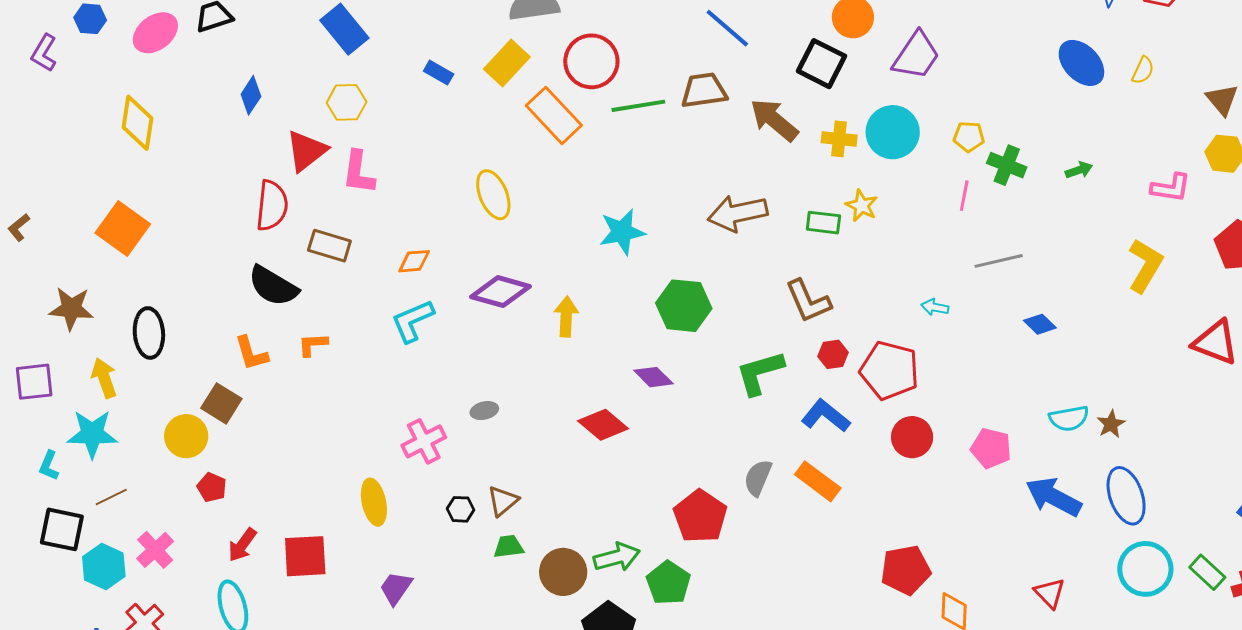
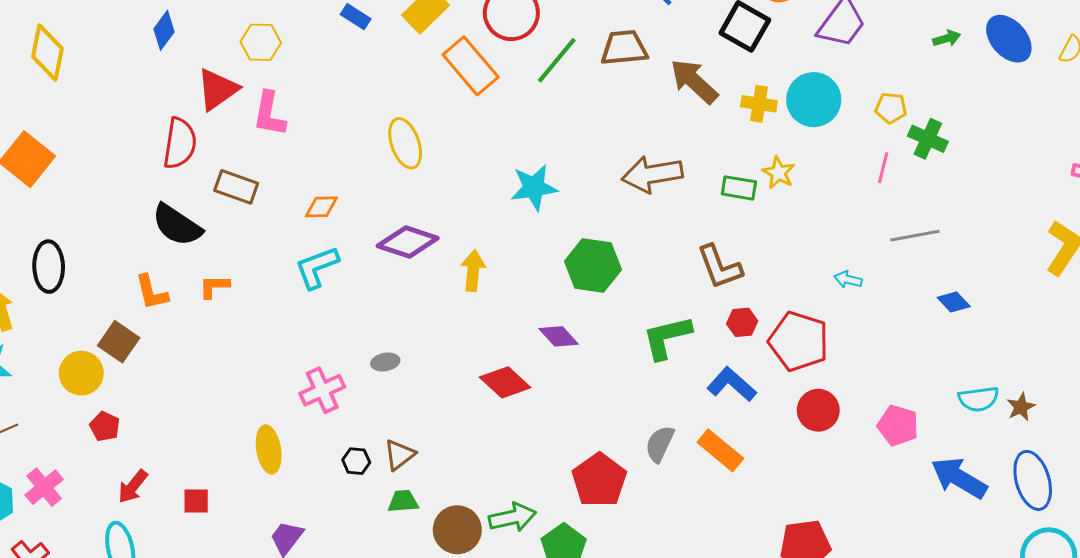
green line: (638, 106) -> (557, 60), turned -44
green arrow: (1079, 170) -> (947, 38), moved
red square: (305, 556) -> (196, 501), size x0.6

